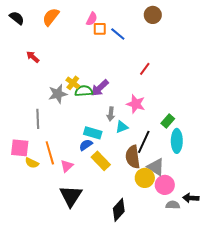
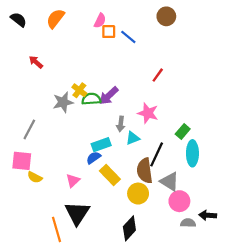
gray line: (38, 119) -> (29, 129), moved, turned 30
cyan rectangle: (93, 133) -> (101, 145), turned -36
orange line: (50, 153) -> (57, 229), moved
yellow circle: (145, 178) -> (138, 194), moved

